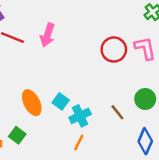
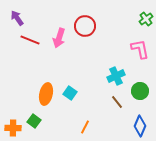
red circle: (114, 50) -> (85, 26), moved
orange ellipse: (32, 103) -> (46, 94), turned 40
cyan cross: (80, 116) -> (116, 76), moved

